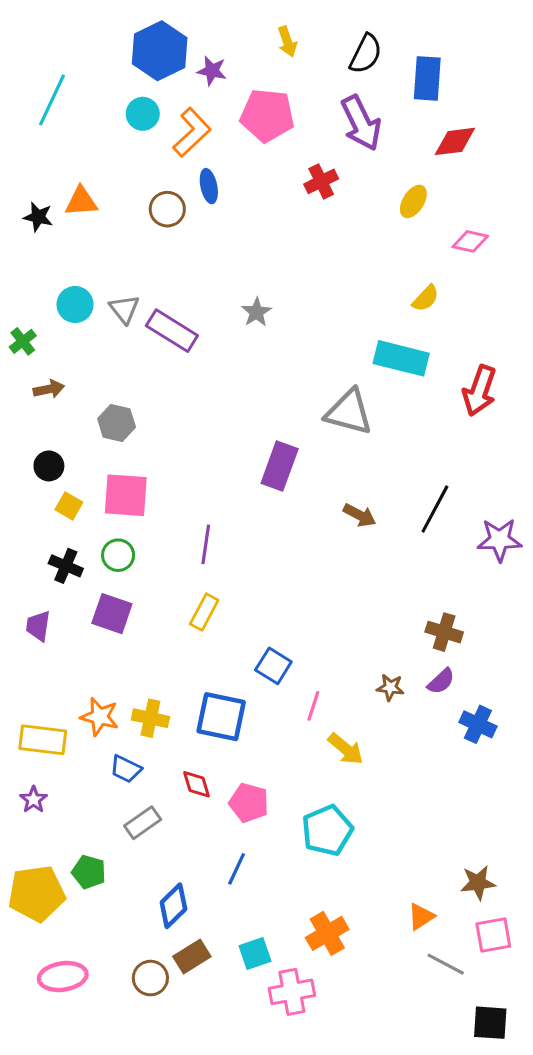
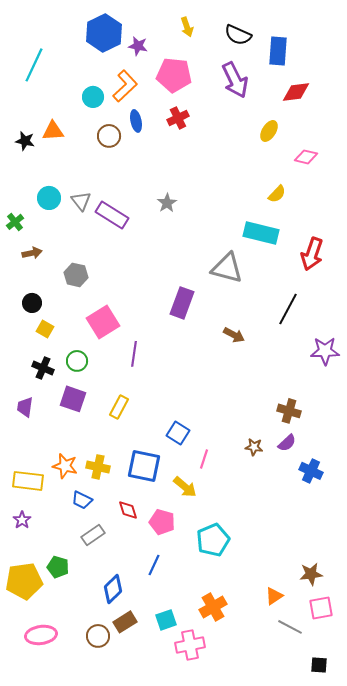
black semicircle: (366, 54) -> (238, 35), turned 88
cyan circle: (143, 114) -> (93, 97), moved
red cross: (321, 181) -> (178, 118), moved
pink square: (126, 495) -> (103, 322), moved, turned -36
black line: (435, 509) -> (288, 309), moved
yellow rectangle: (204, 612) -> (119, 407), moved
yellow arrow: (346, 749) -> (185, 487), moved
black square: (490, 1023) -> (319, 665), size x0.7

